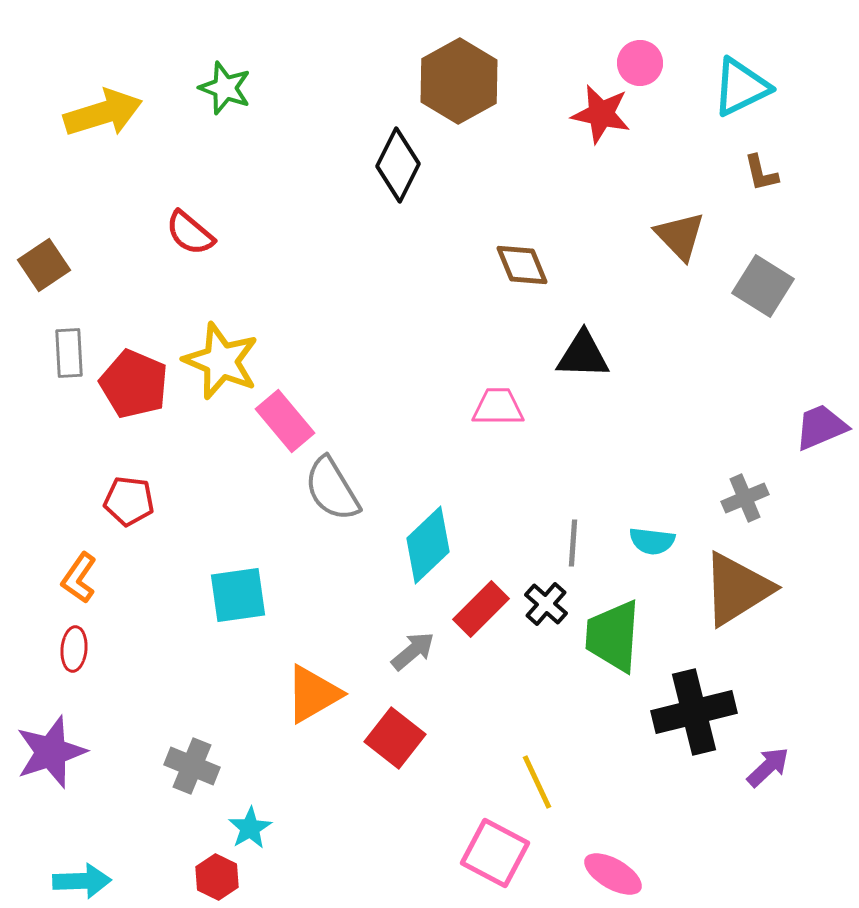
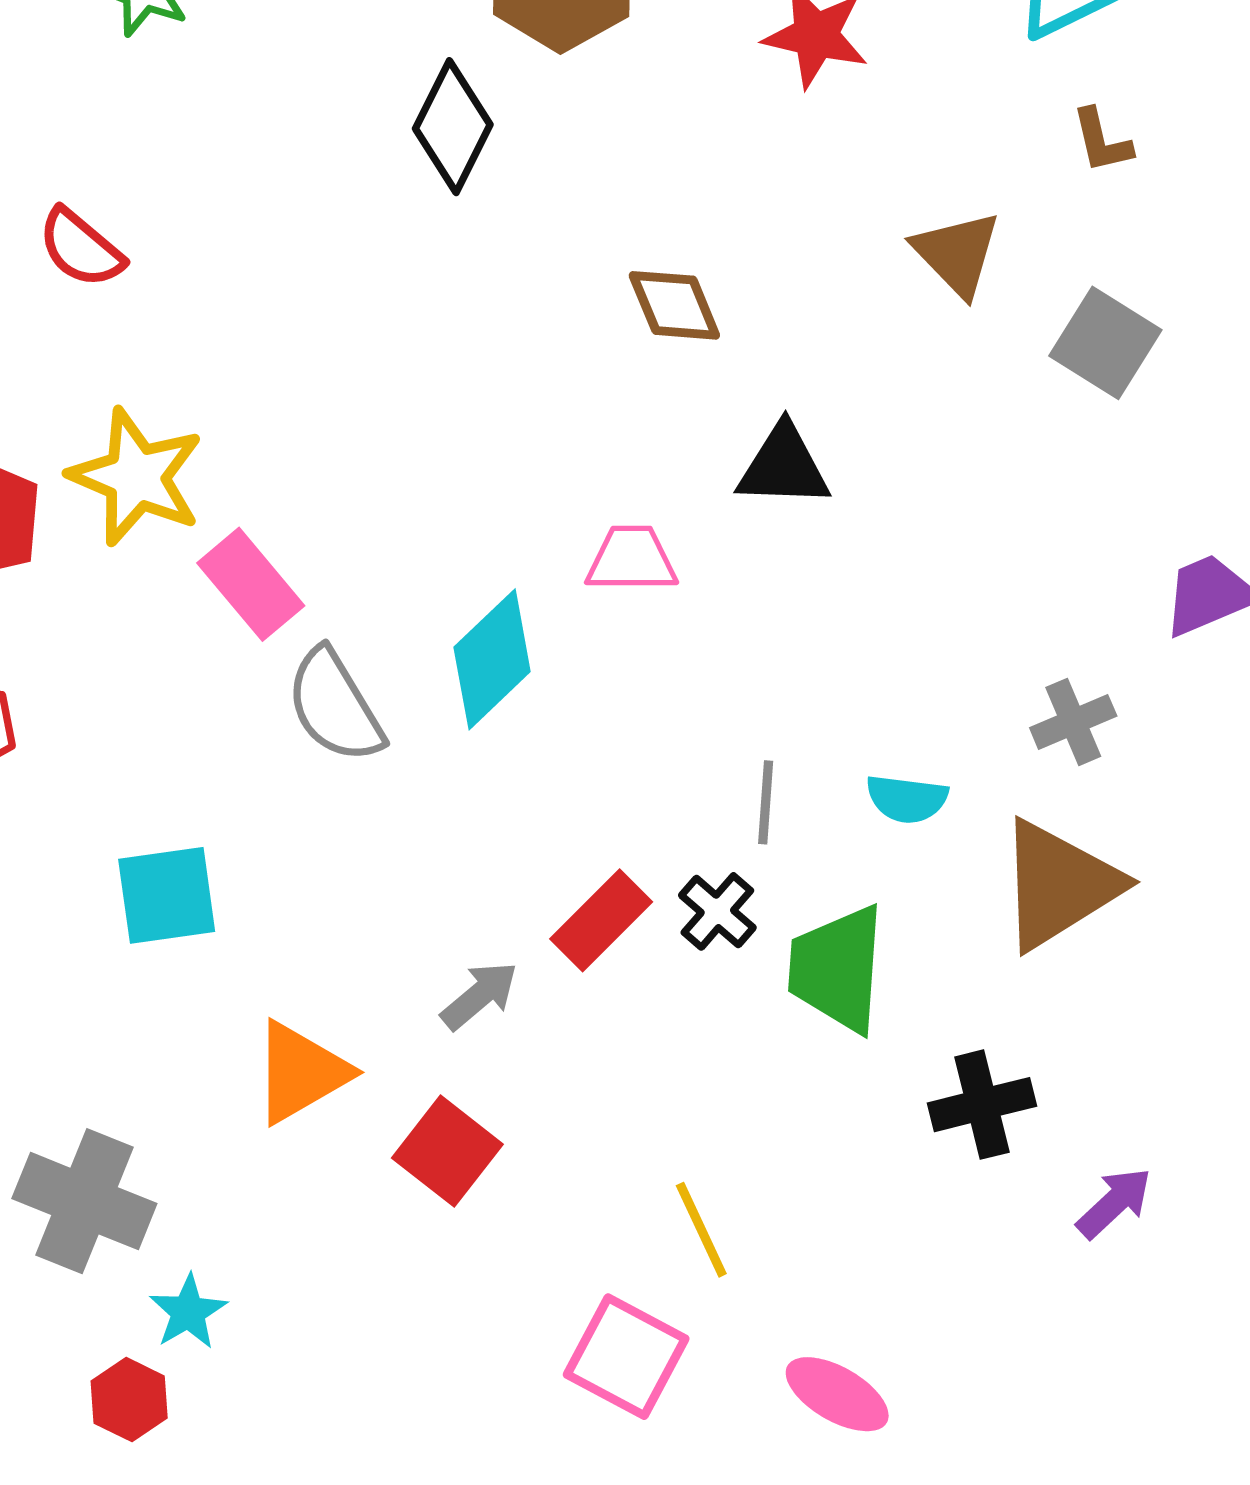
cyan diamond: (428, 545) -> (492, 659), moved
black cross: (694, 712) -> (982, 1105), size x0.7
gray cross: (192, 766) -> (84, 1201), size x1.4

